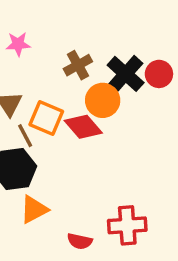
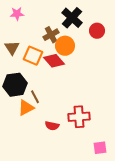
brown cross: (78, 65) -> (51, 35), moved
black cross: (126, 74) -> (72, 18), moved
brown line: (25, 136) -> (35, 97), moved

